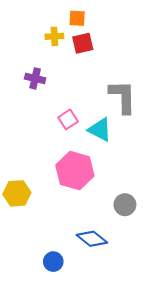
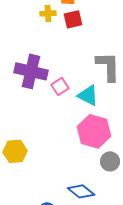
purple cross: (35, 78) -> (31, 71), moved, size x1.8
pink hexagon: (75, 171) -> (94, 131), moved

